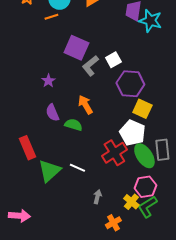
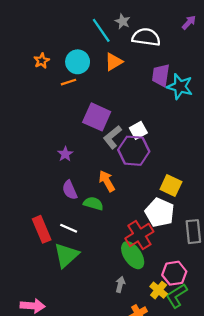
purple hexagon: (130, 84) -> (134, 151), moved
green ellipse: (144, 156) -> (133, 255), moved
white line: (77, 168) -> (69, 228), moved

